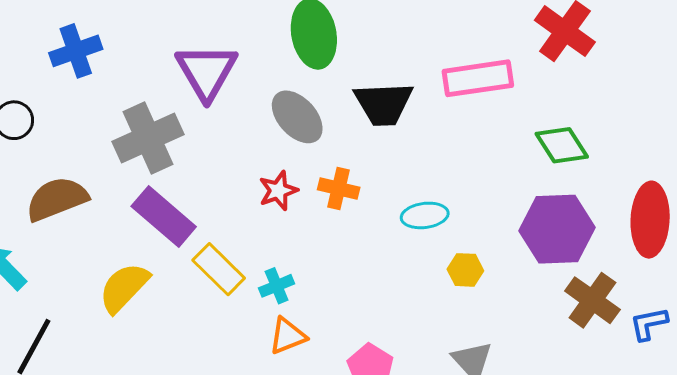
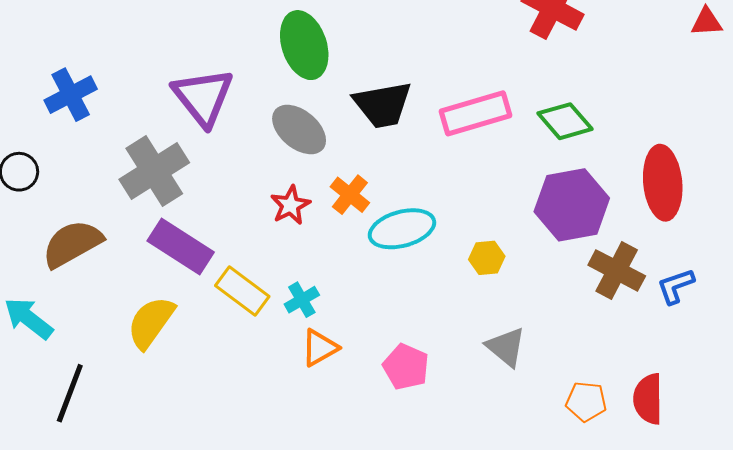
pink rectangle: (478, 78) -> (475, 113), moved
orange cross: (339, 188) -> (350, 195), turned 33
cyan ellipse: (425, 215) -> (402, 229), moved, size x1.4

